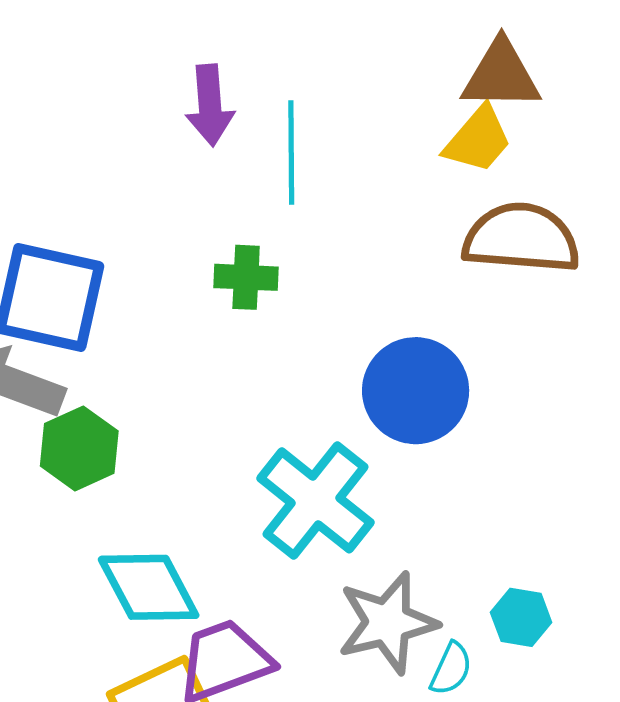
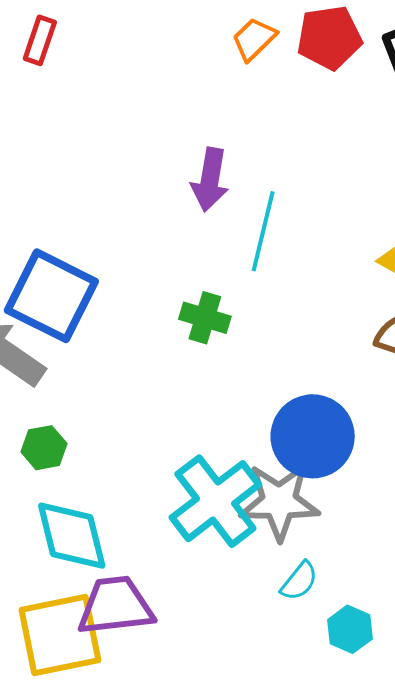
green hexagon: (79, 448) -> (44, 448), moved, size x0.7
gray star: (387, 623) -> (279, 502), moved
cyan semicircle: (451, 669) -> (299, 581), moved

